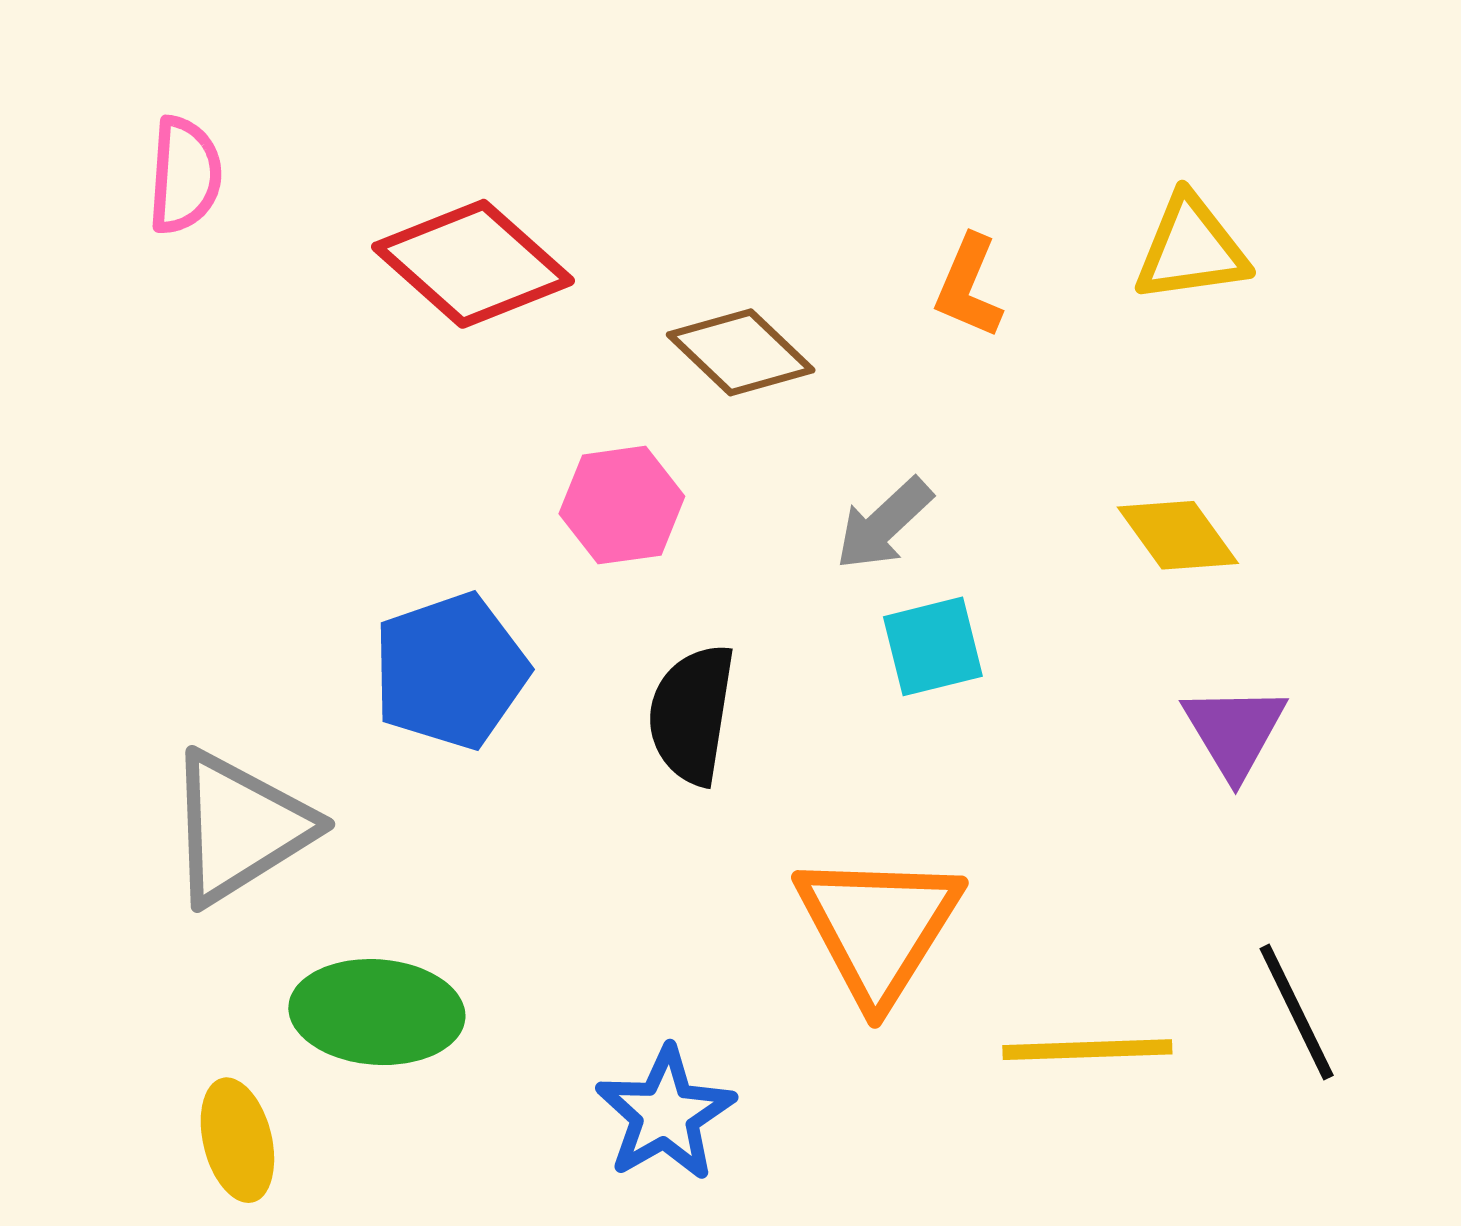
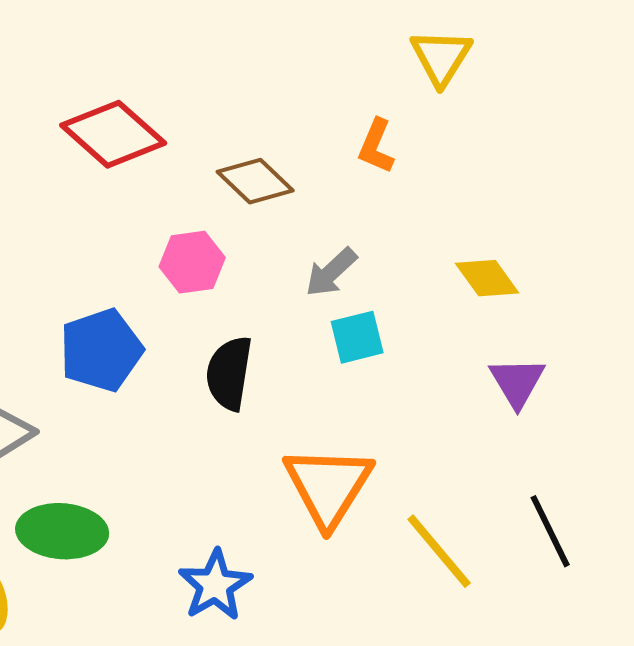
yellow triangle: (1191, 249) -> (441, 57), moved, turned -50
yellow line: (1087, 1050) -> (439, 551), turned 52

